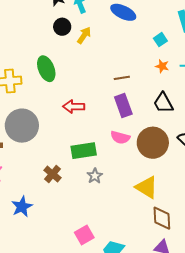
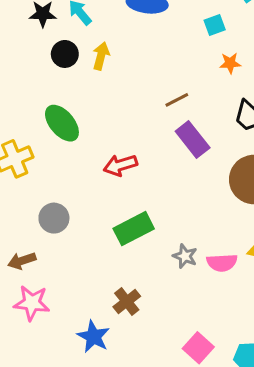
cyan square: (160, 40) -> (215, 25), turned 32
gray circle: (22, 126) -> (54, 218), size x0.6
pink semicircle: (120, 137) -> (222, 263), moved
green rectangle: (84, 151) -> (134, 229), moved
brown cross: (52, 174) -> (127, 302), moved, turned 30

